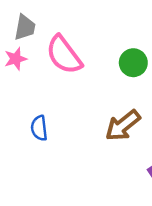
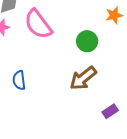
green circle: (133, 63) -> (87, 41), moved

